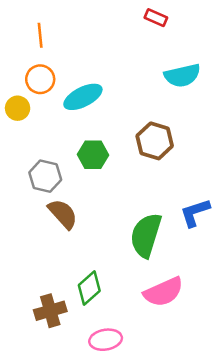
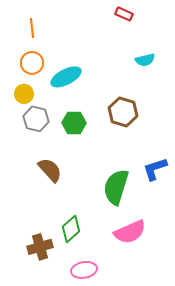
cyan semicircle: (182, 75) -> (145, 60), size x0.7
yellow circle: (18, 108) -> (24, 94), moved
gray hexagon: (45, 176) -> (36, 119), moved

